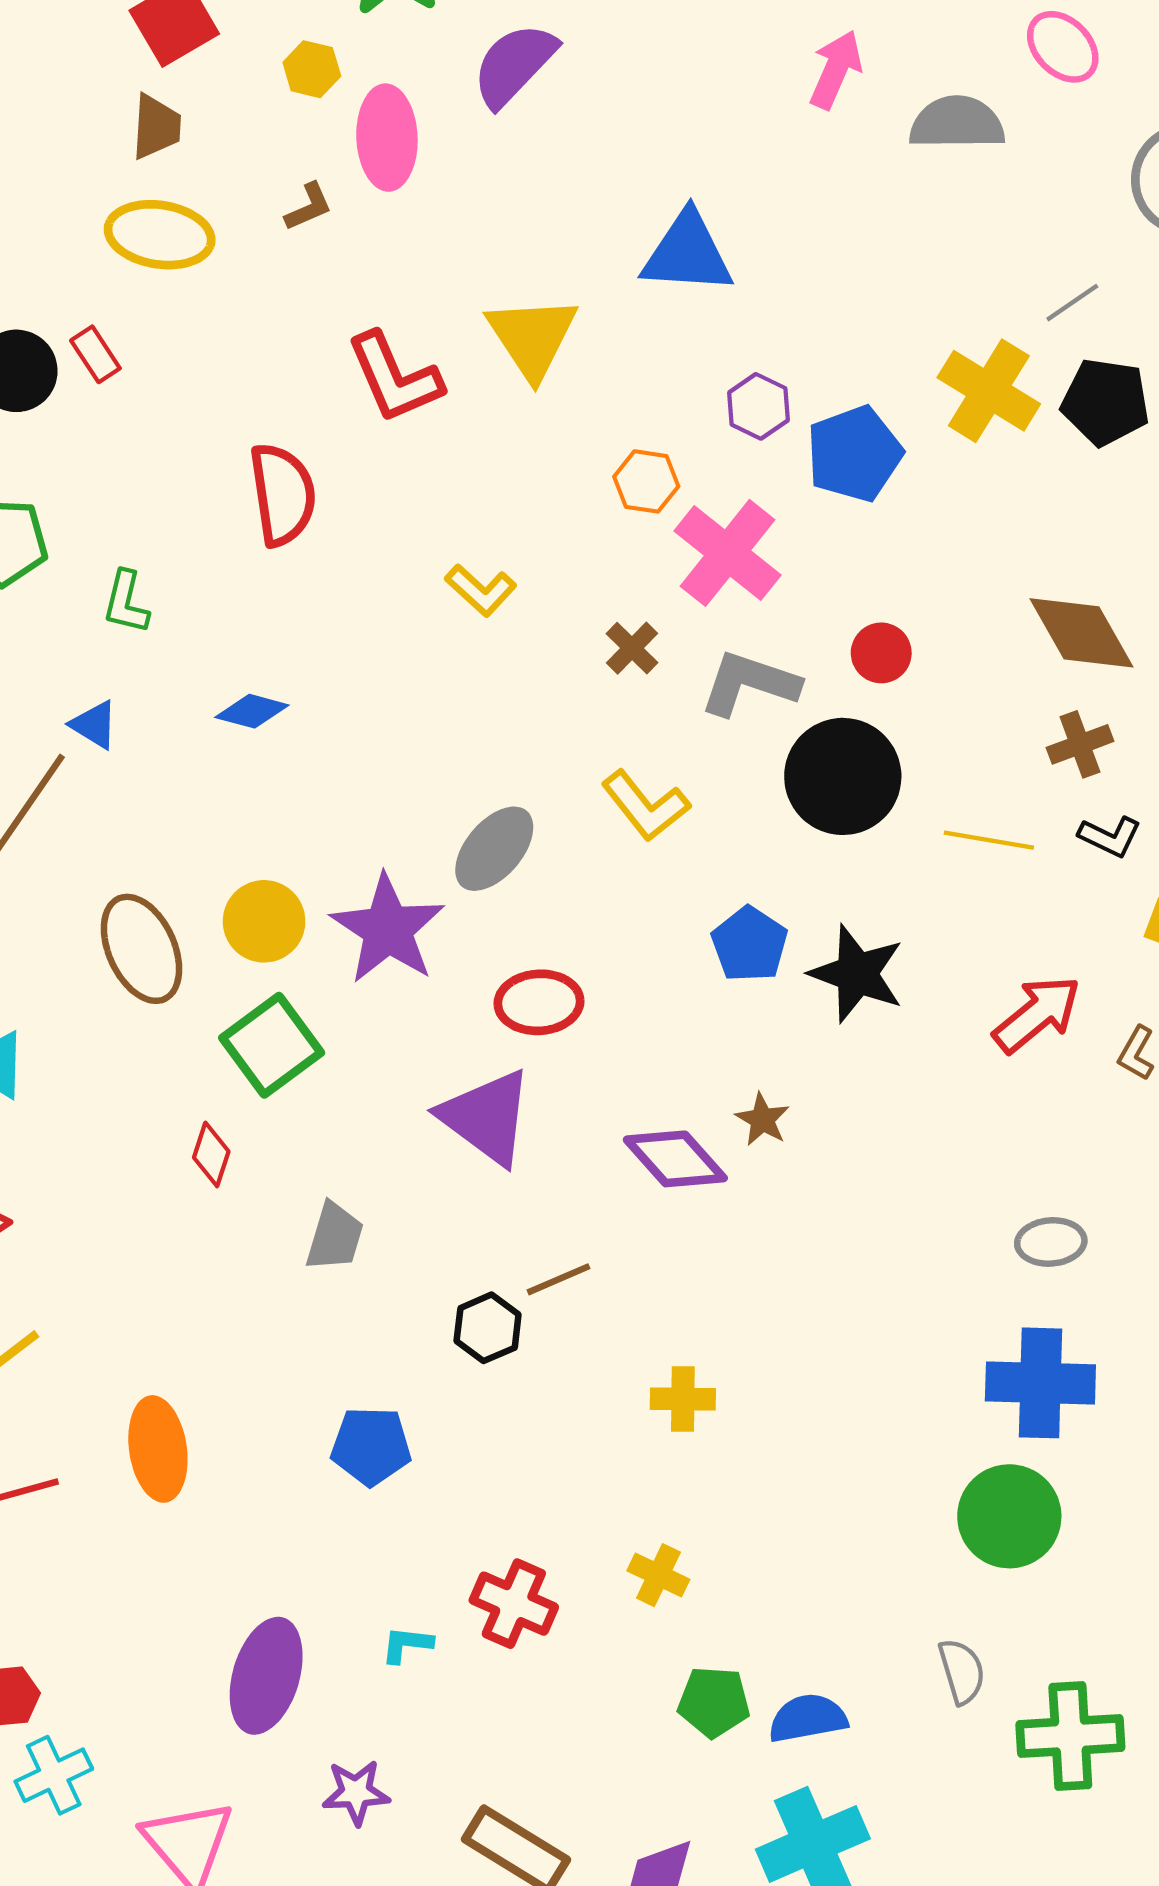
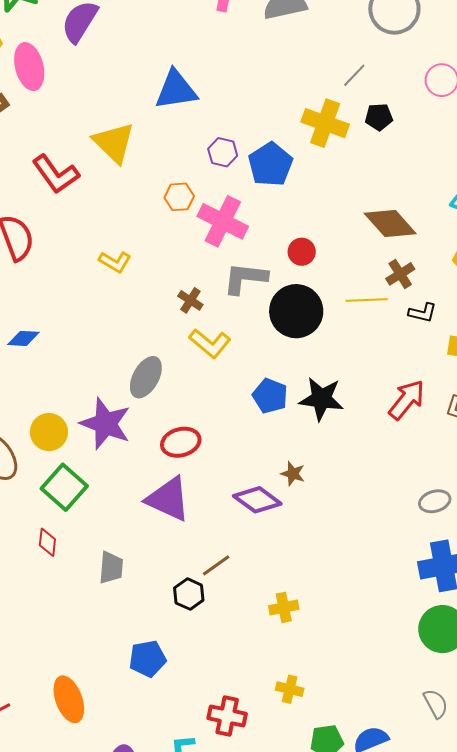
black pentagon: (1106, 402) -> (379, 117), size x0.7
brown cross: (632, 648) -> (190, 300), moved
yellow line: (989, 840) -> (367, 300), moved
orange ellipse: (158, 1449) -> (69, 699), moved

